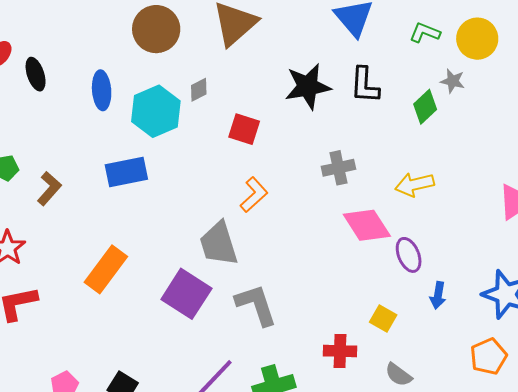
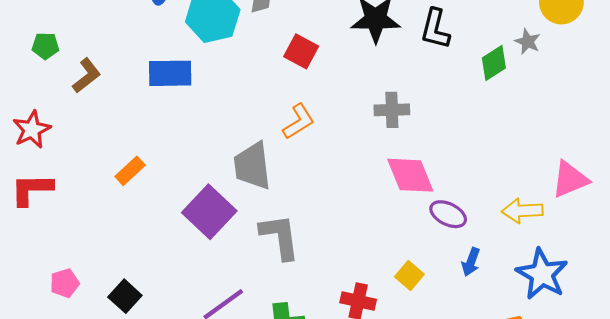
yellow arrow: (415, 184) -> (522, 211), moved
purple ellipse: (409, 255) -> (448, 214), turned -52
orange rectangle: (106, 269) -> (130, 171), size x0.6

